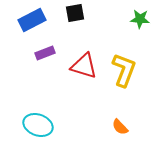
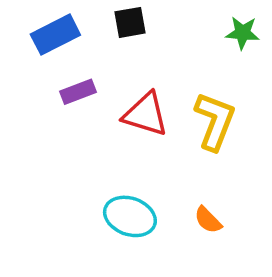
cyan ellipse: (38, 125) -> (130, 216), moved

